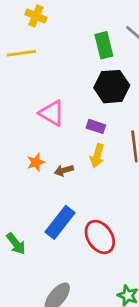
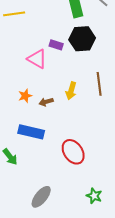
purple rectangle: (96, 126) -> (56, 45), moved
blue rectangle: (60, 222) -> (31, 132), moved, turned 65

